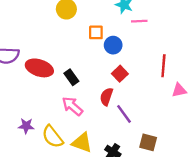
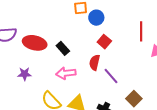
pink arrow: (72, 106) -> (66, 73), turned -42
purple star: (26, 126) -> (24, 74), moved
brown square: (148, 142) -> (134, 99), turned 35

